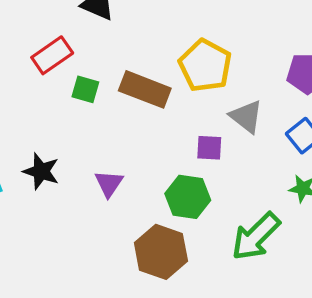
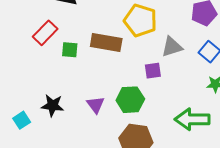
gray triangle: (246, 117) -> (172, 47), turned -45
green hexagon: (188, 197) -> (130, 100), moved
green arrow: (256, 236) -> (192, 119), turned 56

